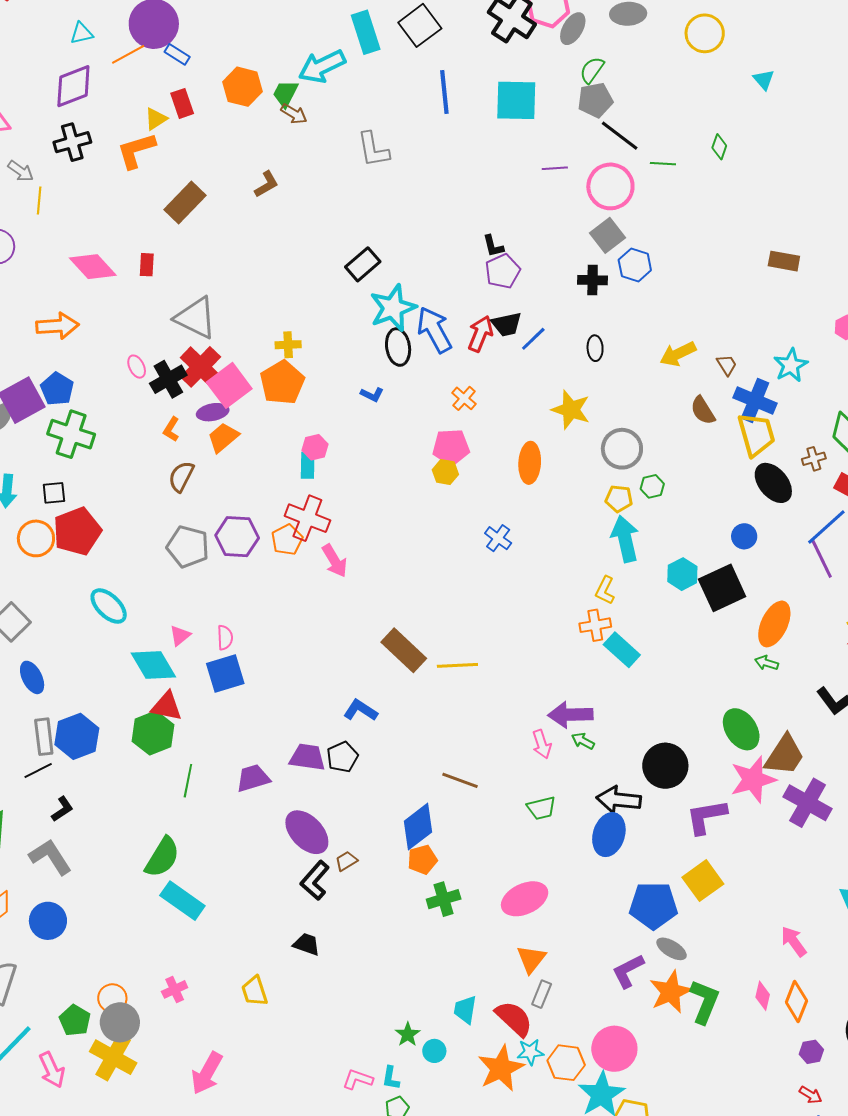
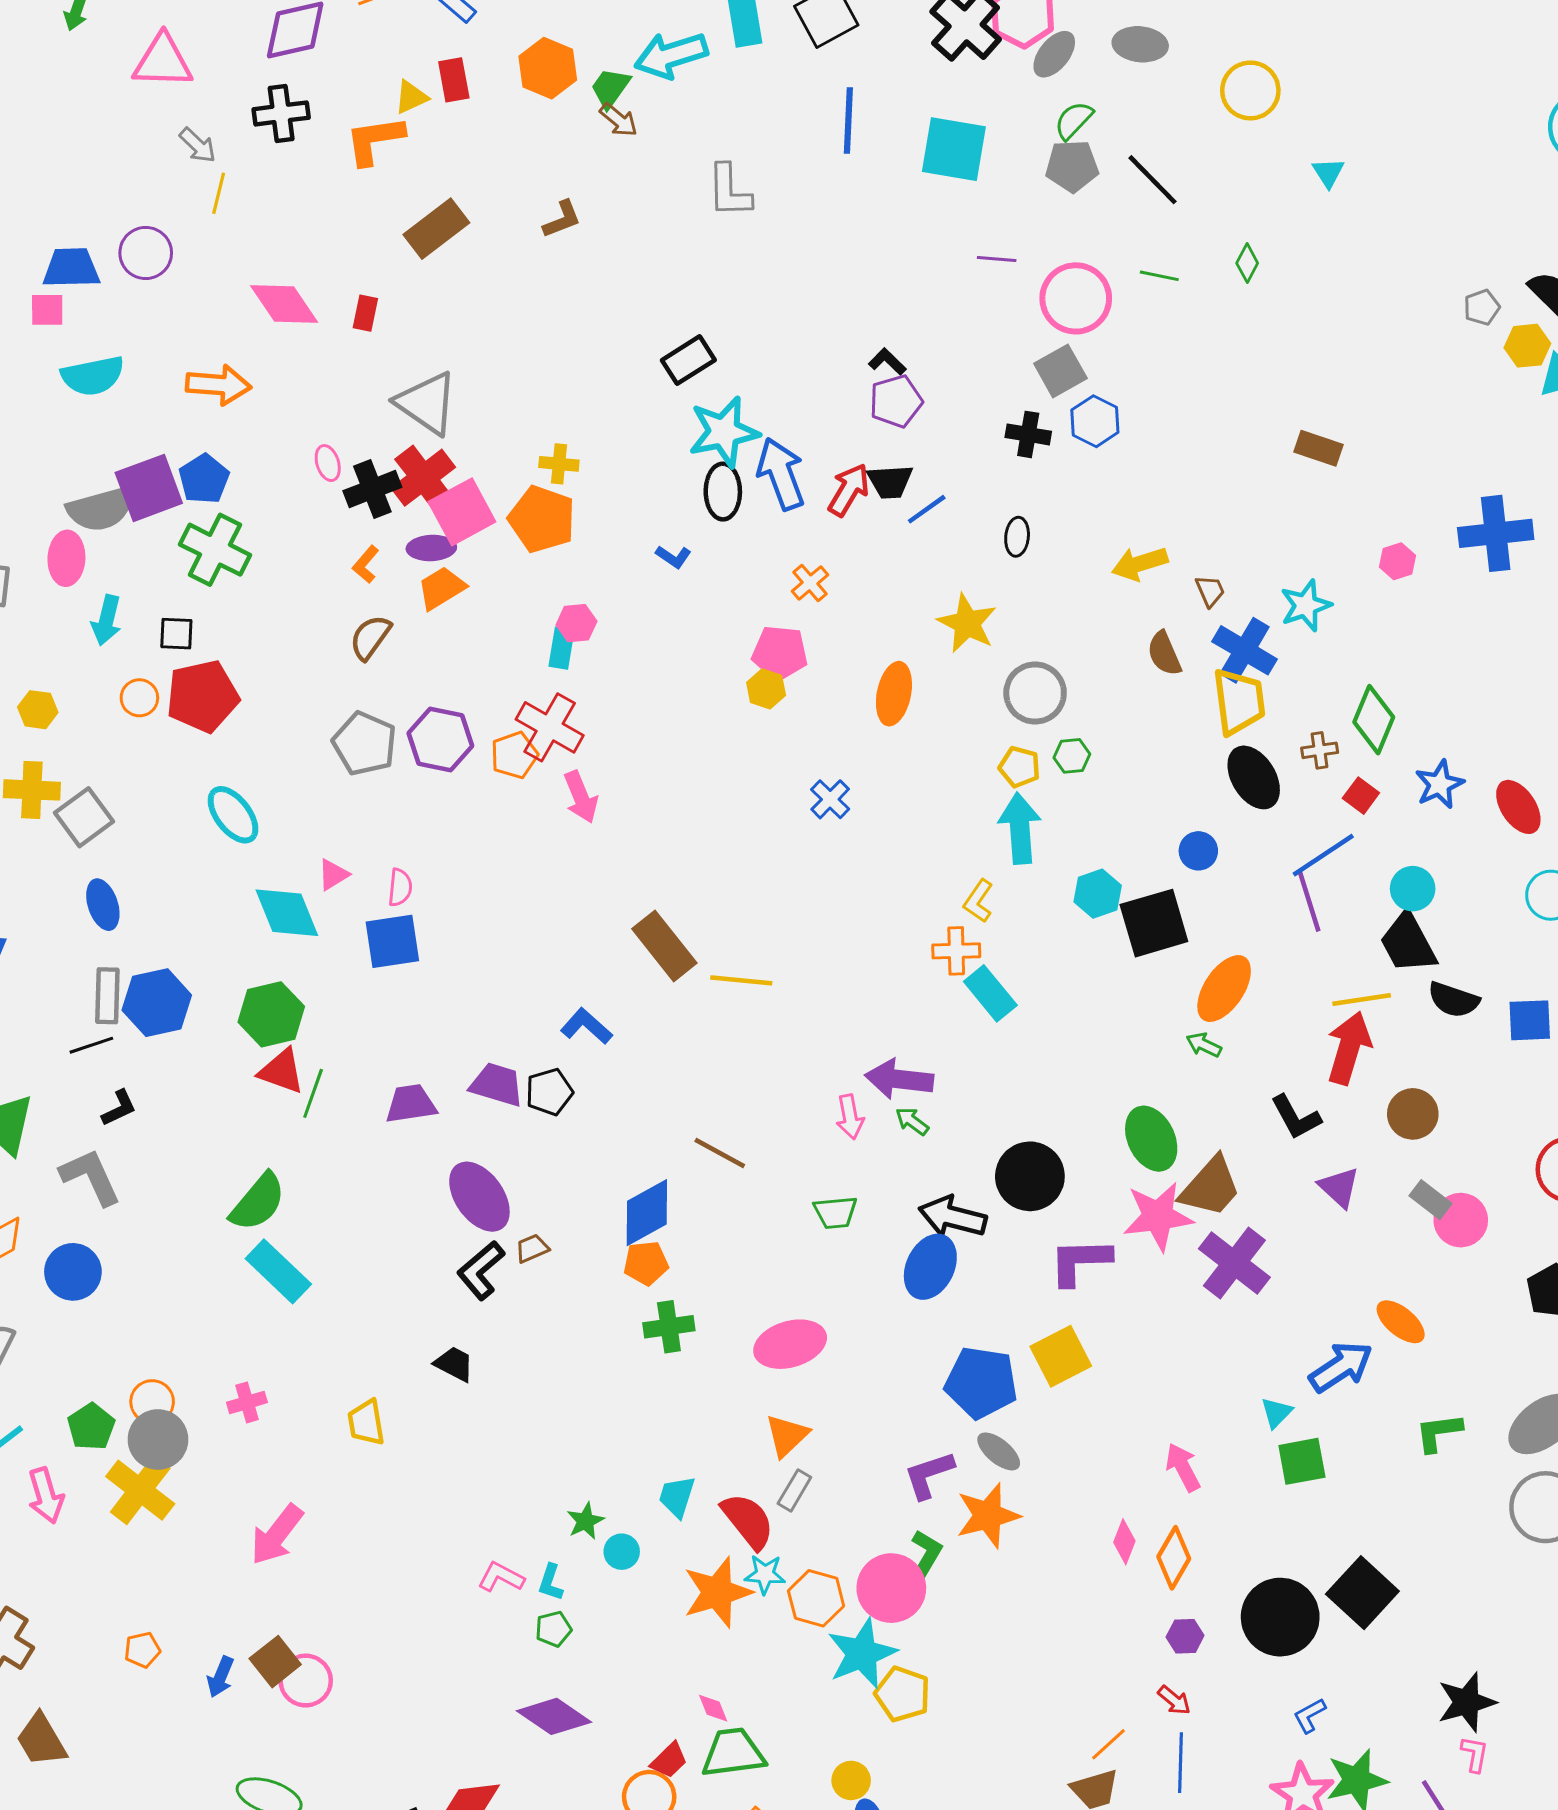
black line: (620, 136) -> (1153, 180), moved
black L-shape: (493, 246) -> (887, 362), turned 140
orange pentagon: (282, 383) -> (542, 519), turned -30
orange circle: (36, 538) -> (139, 698), size x0.7
red triangle: (166, 706) -> (282, 1071), moved
green L-shape: (704, 1002) -> (926, 1554), moved, size x0.7

